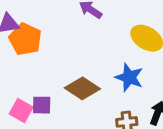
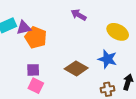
purple square: (42, 105) -> (33, 70), moved

